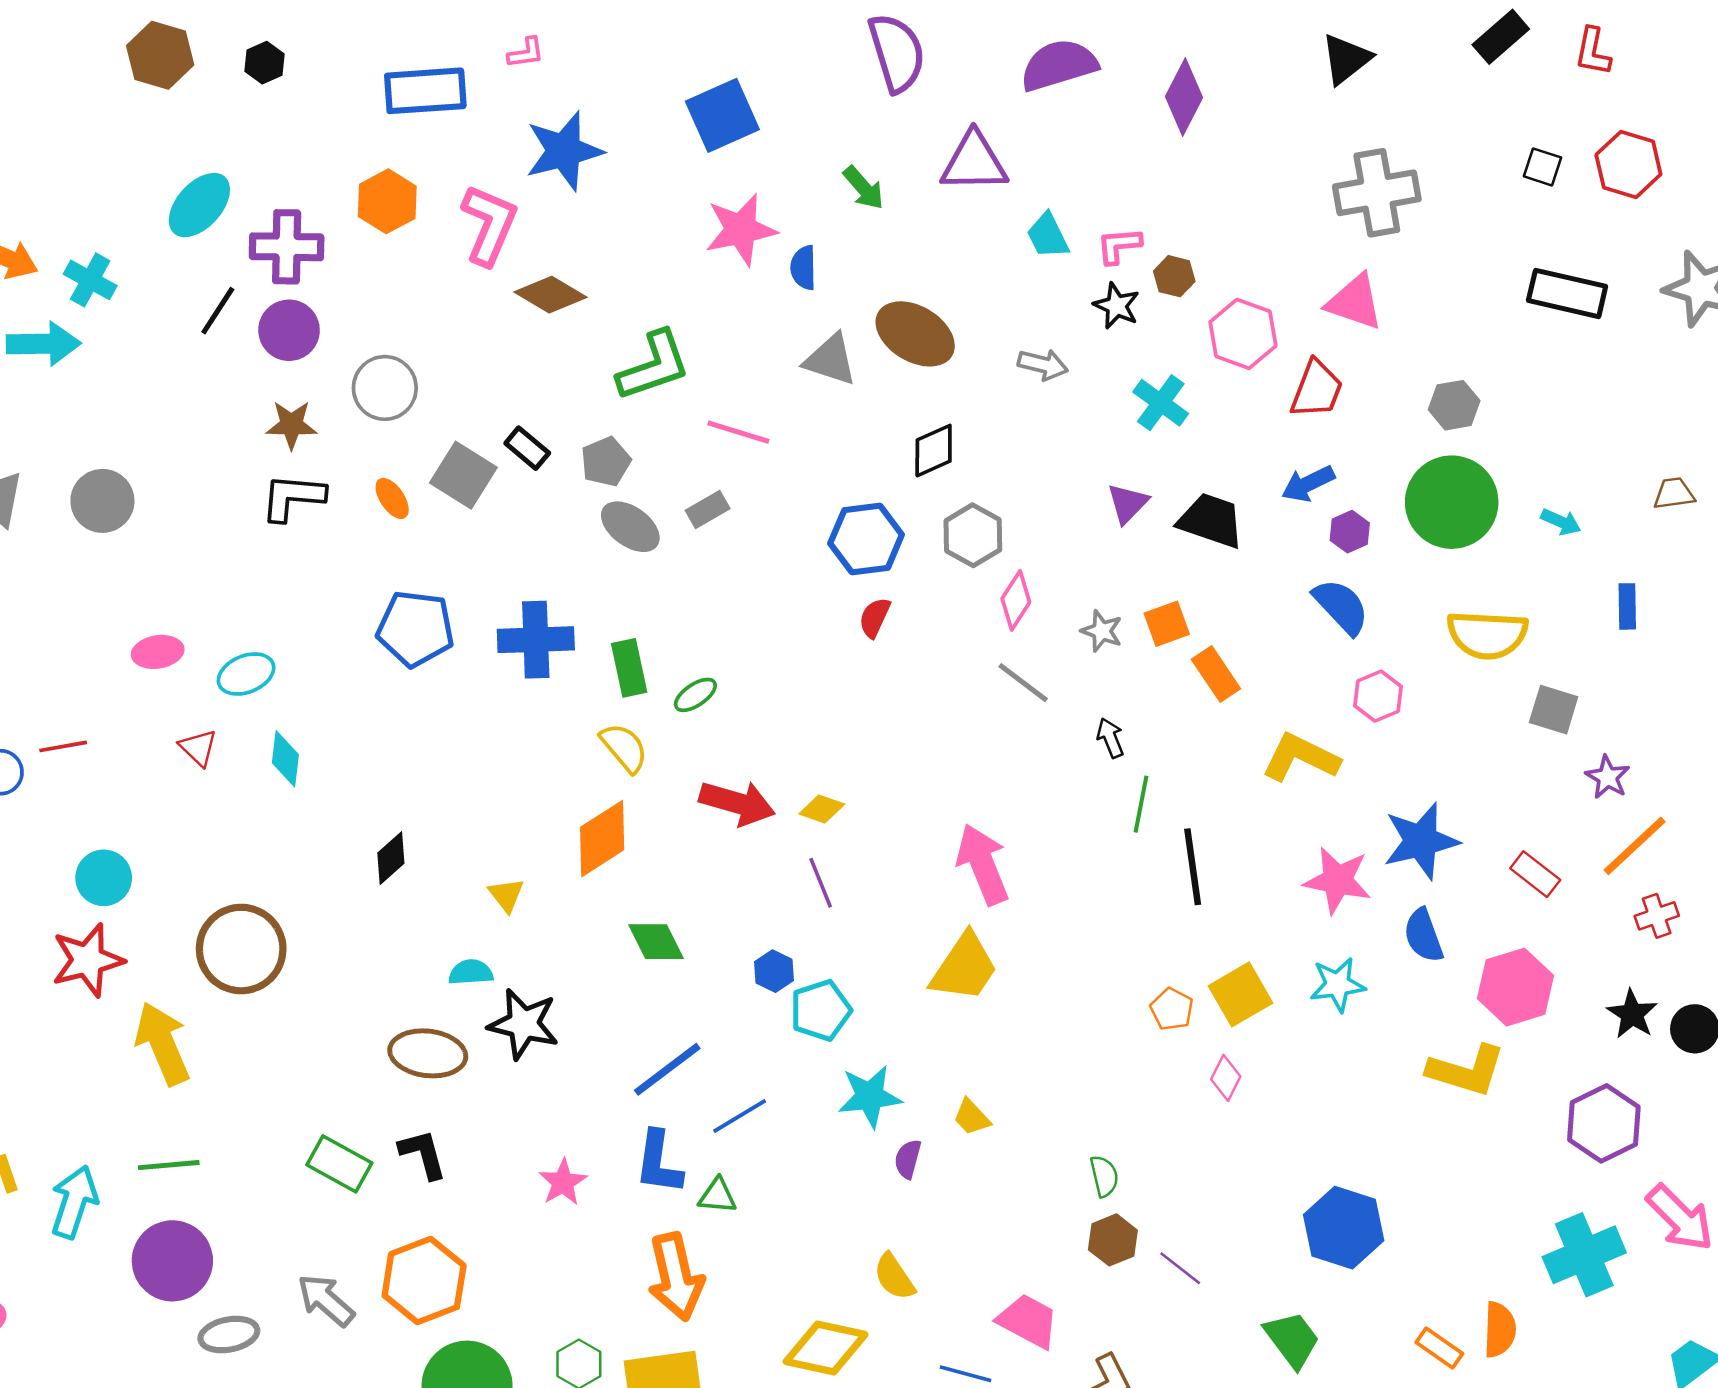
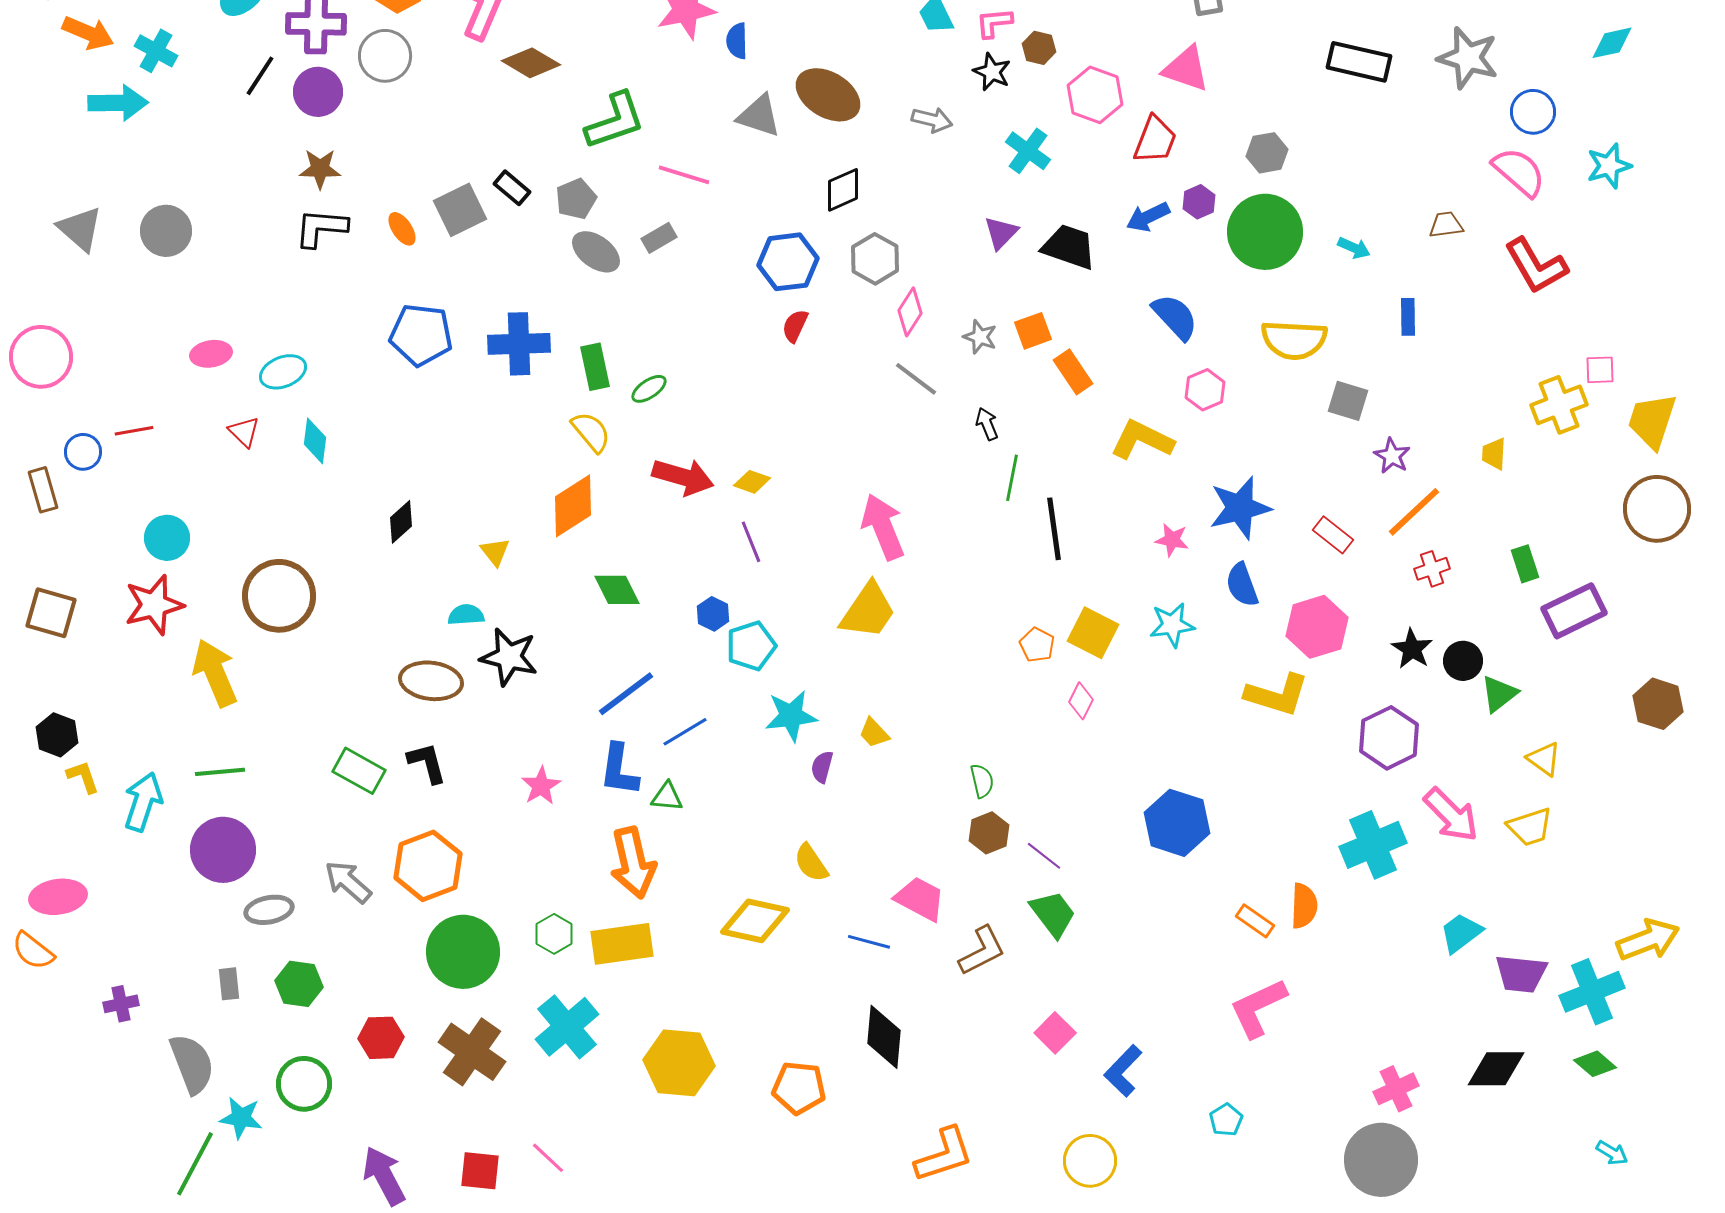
gray circle: (385, 388) -> (385, 56), moved
gray square: (463, 475) -> (460, 210), turned 32
purple hexagon: (1350, 532) -> (1199, 202), moved
pink star: (1337, 880) -> (1172, 540), size x0.6
yellow square: (1240, 994) -> (1093, 633), turned -33
green trapezoid: (1292, 1339) -> (1053, 914), moved

